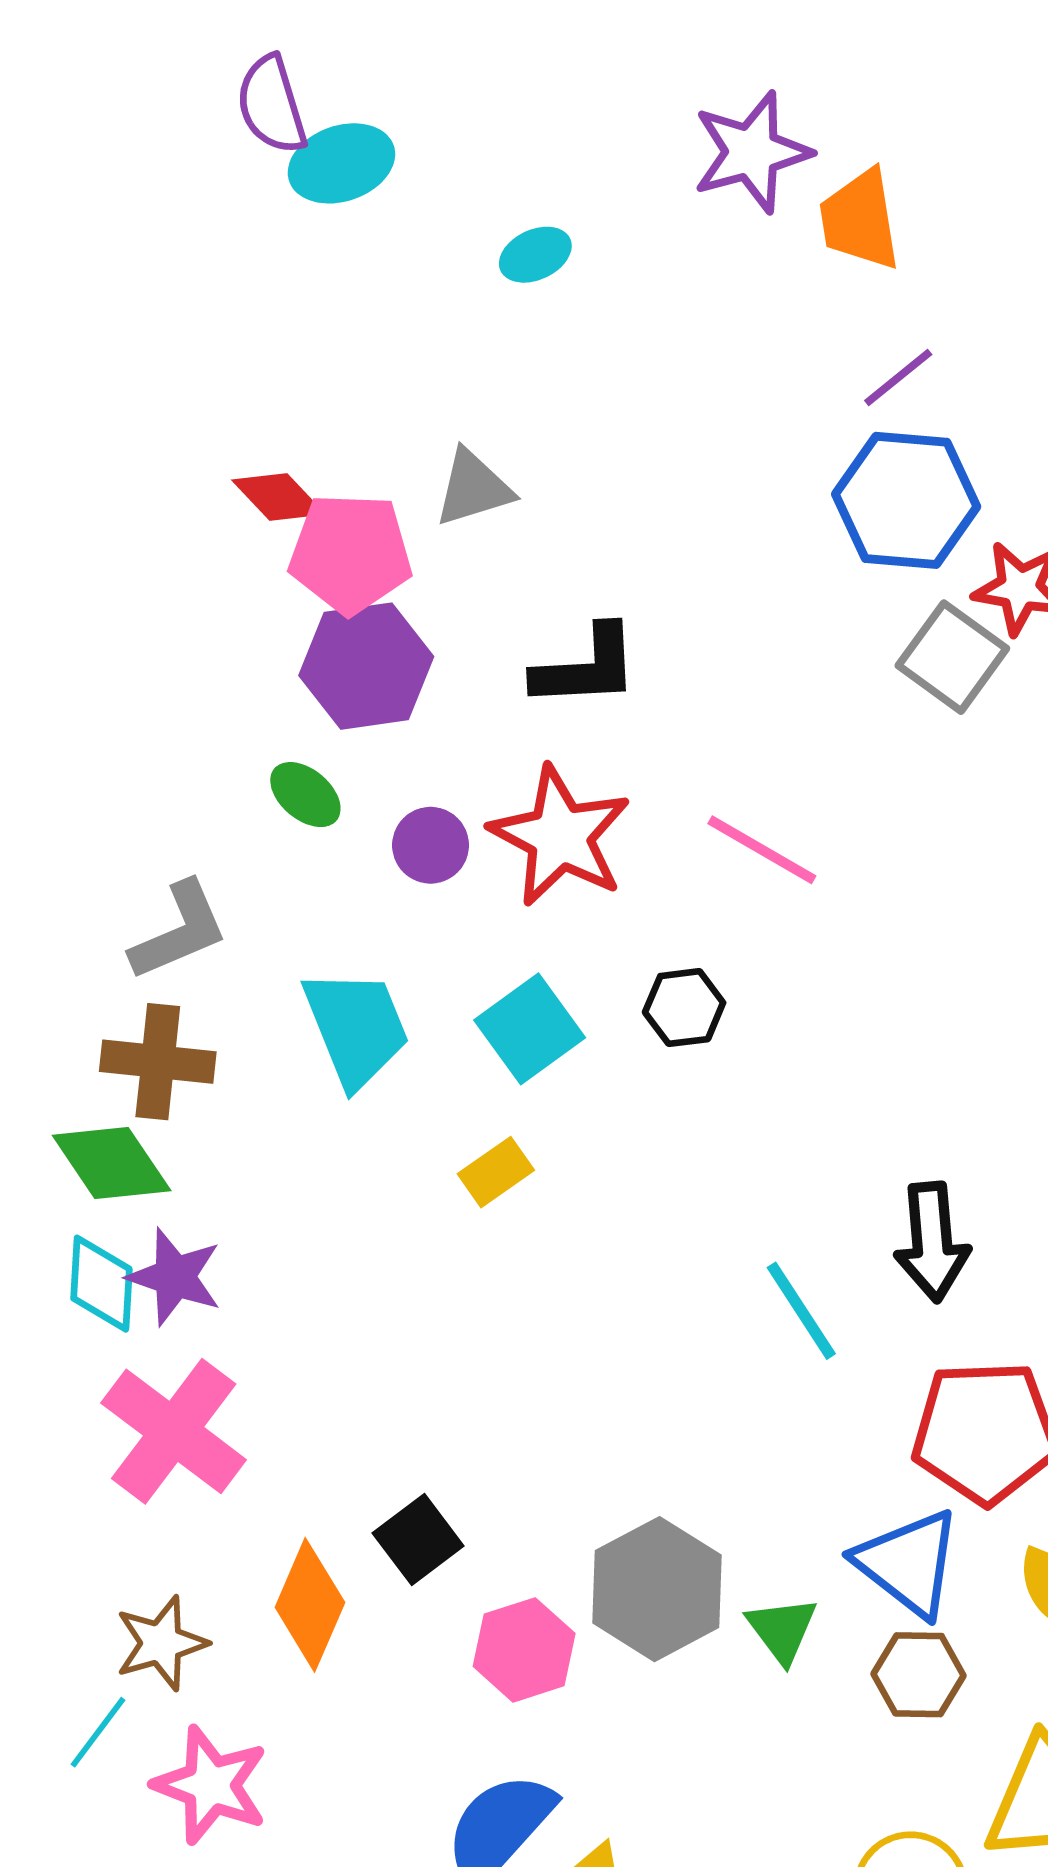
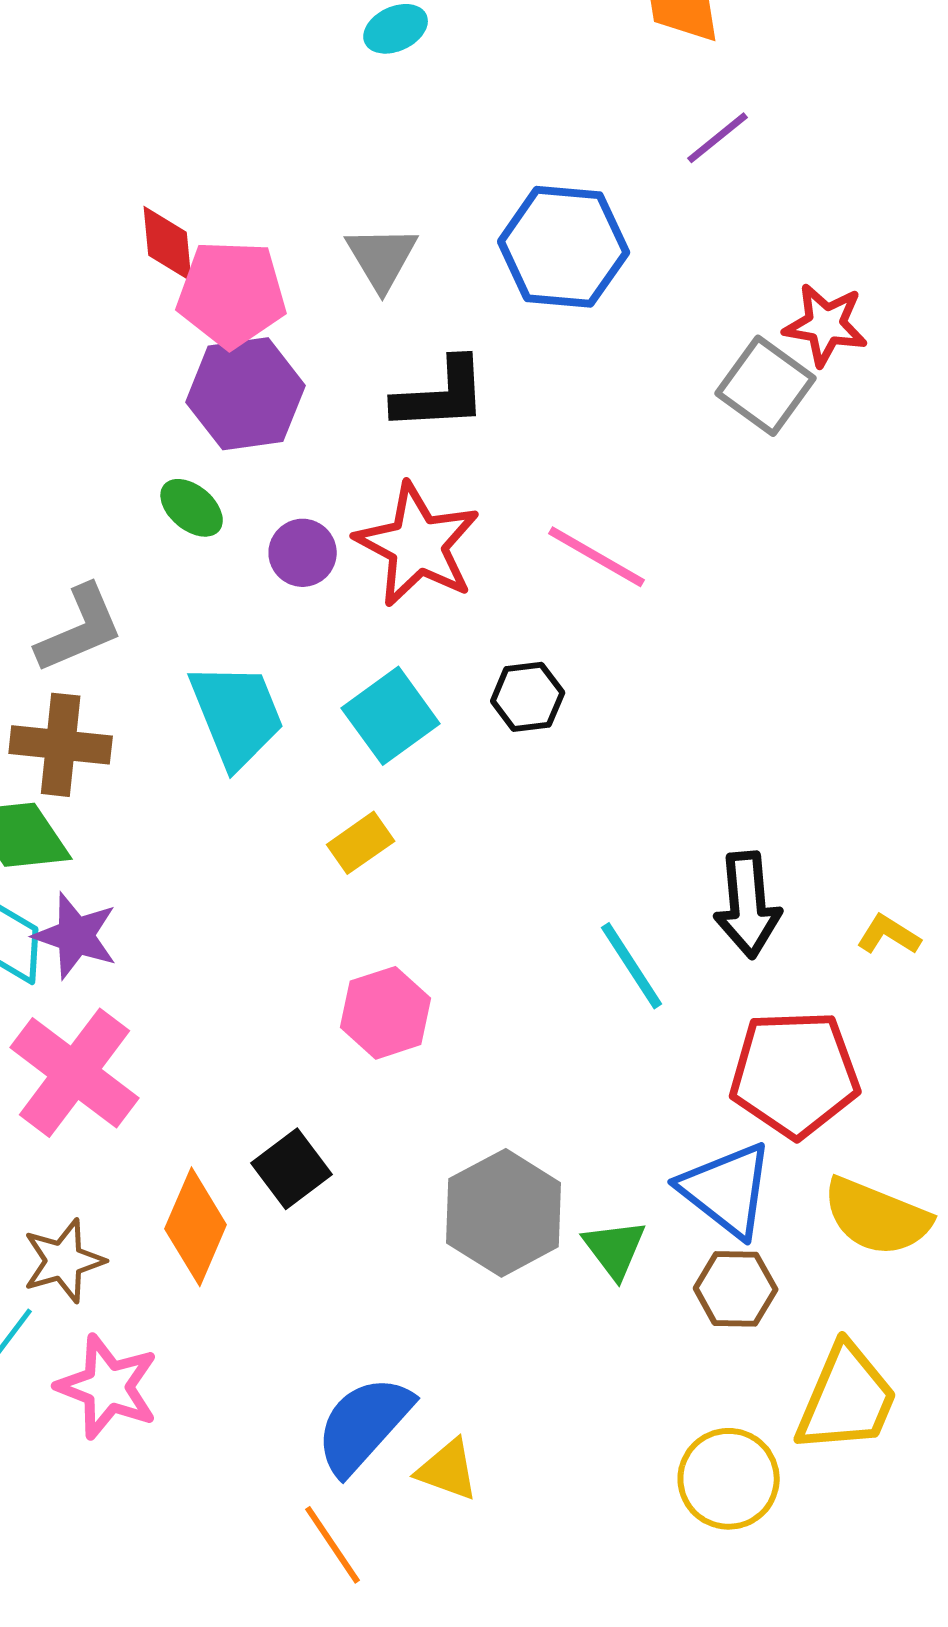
gray triangle: (473, 488) -> (382, 258), moved, turned -44
red diamond: (278, 497) -> (168, 244), turned 38
blue hexagon: (906, 500) -> (564, 247), moved
pink hexagon: (524, 1650) -> (386, 1013), moved

